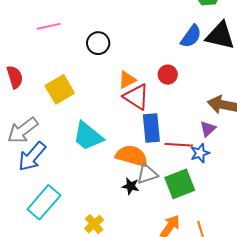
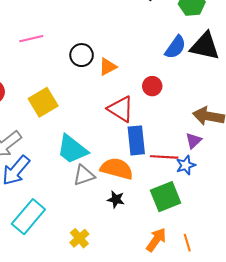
orange triangle: (127, 80) -> (108, 67), moved
gray triangle: (147, 174) -> (84, 175), moved

